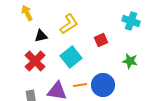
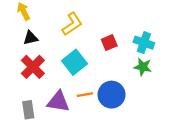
cyan cross: (131, 21) -> (144, 43), moved
black triangle: (41, 36) -> (31, 38), moved

